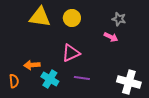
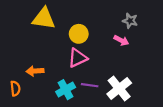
yellow circle: (72, 18) -> (79, 34), moved
cyan cross: (50, 79) -> (66, 90), moved, turned 30
white cross: (129, 82) -> (119, 88), moved, turned 35

